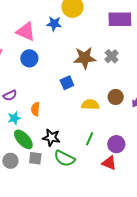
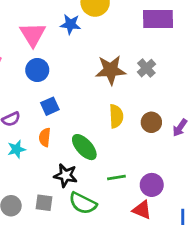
pink triangle: (26, 32) -> (33, 34), turned 35
blue square: (67, 83) -> (50, 106), moved
yellow semicircle: (90, 105) -> (116, 116), moved, turned 84
green ellipse: (23, 139) -> (84, 147), moved
green line: (90, 139) -> (116, 177), turned 56

